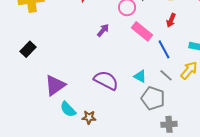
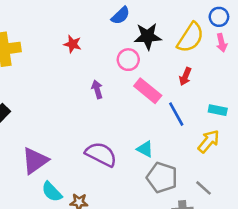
purple arrow: (103, 30) -> (97, 89), turned -56
gray line: (166, 75) -> (203, 188), moved

